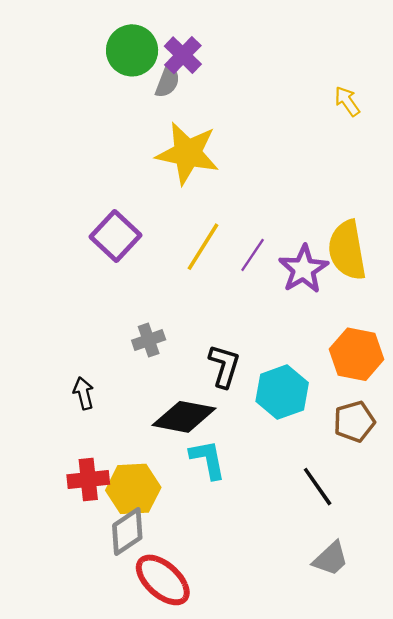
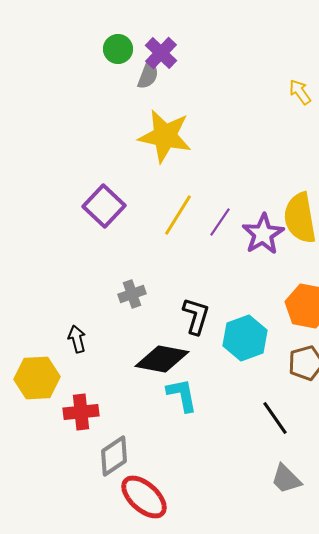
green circle: (132, 50) -> (118, 49), size x0.7
yellow hexagon: (133, 489) -> (37, 378), moved
gray trapezoid: (331, 559) -> (286, 479), turned 88

